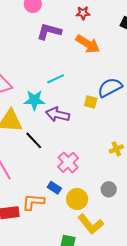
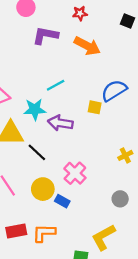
yellow circle: (77, 199) -> (43, 189), moved
orange L-shape: (33, 202) -> (44, 233), moved
yellow L-shape: (91, 224) -> (103, 237), turned 104

